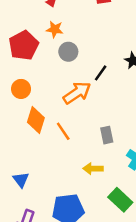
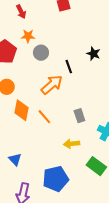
black line: (101, 73) -> (69, 67), turned -48

